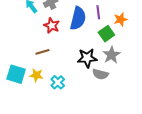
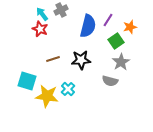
purple line: (98, 12) -> (108, 20), turned 40
red star: (52, 25) -> (40, 29), moved
black star: (87, 58) -> (81, 60), moved
yellow star: (36, 75) -> (47, 96), moved, size x1.6

